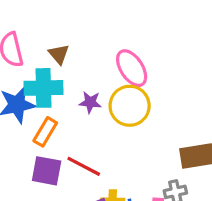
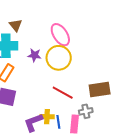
red line: (84, 166) -> (63, 93), moved

